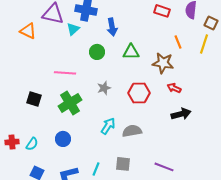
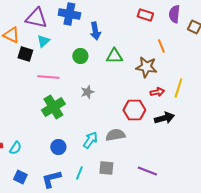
cyan triangle: (73, 29) -> (43, 41), moved
yellow line: (204, 44) -> (178, 88), moved
red arrow: (174, 88) -> (157, 92), turned 144
red hexagon: (139, 93) -> (134, 110), moved
black square: (34, 99) -> (25, 54), moved
cyan arrow: (108, 126) -> (90, 140), moved
blue circle: (63, 139) -> (58, 147), moved

